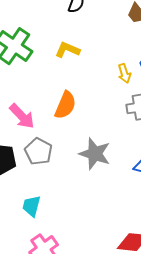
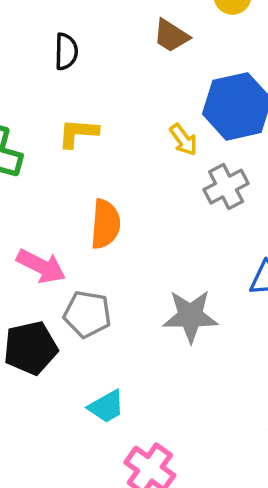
gray star: (95, 154) -> (190, 316), moved
cyan trapezoid: (31, 206) -> (106, 407), turned -115

